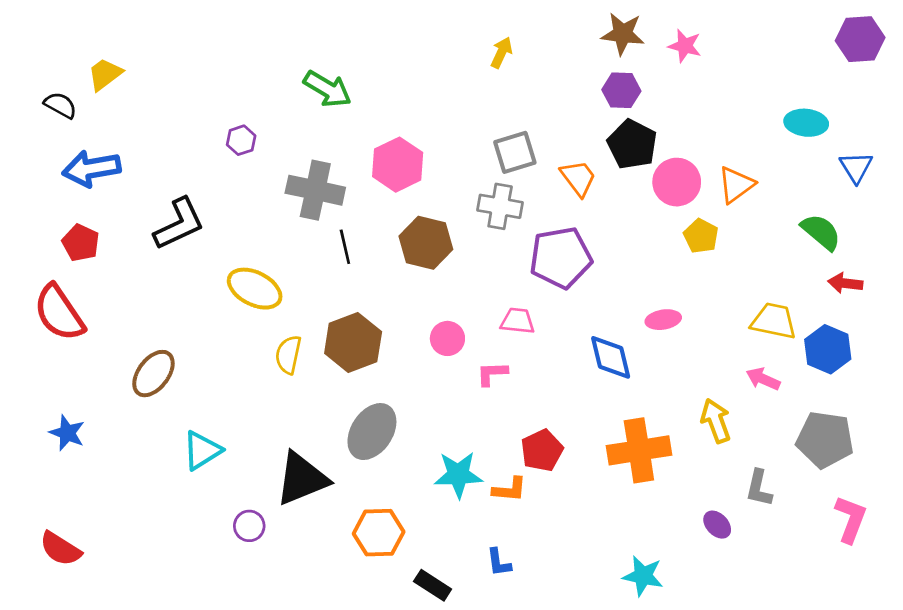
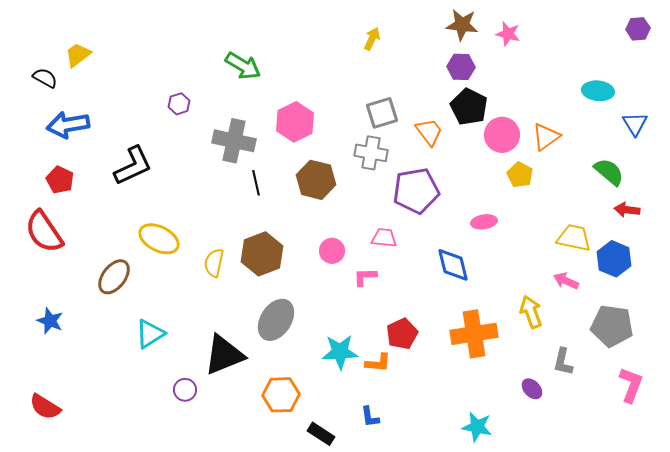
purple hexagon: (860, 39) -> (638, 29), size x0.7
yellow ellipse: (255, 289) -> (159, 239), moved
pink ellipse: (663, 320) -> (484, 222), moved

